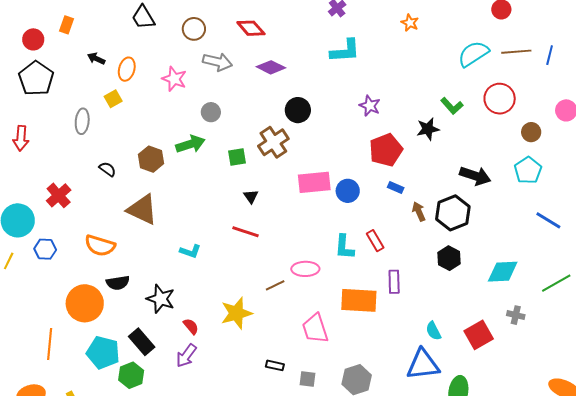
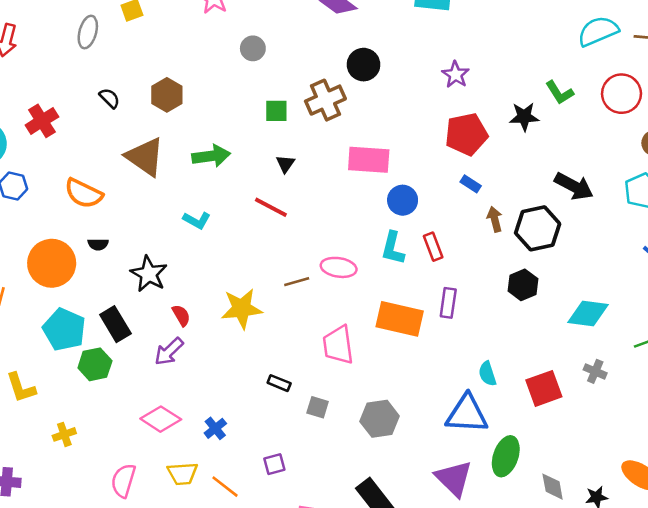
green arrow: (190, 144) -> (211, 156), moved
blue circle: (348, 191) -> (403, 200), moved
black semicircle: (118, 283) -> (98, 244), size x0.7

